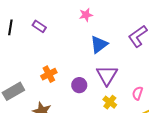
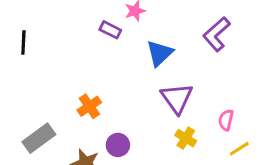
purple rectangle: (39, 26) -> (110, 30), moved
purple circle: (79, 85) -> (118, 145), moved

